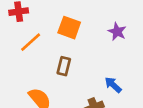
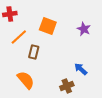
brown rectangle: (64, 66) -> (34, 52), moved

